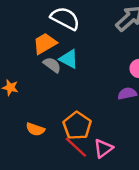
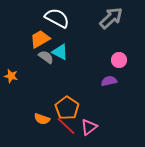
orange semicircle: (35, 129) -> (42, 119), moved

